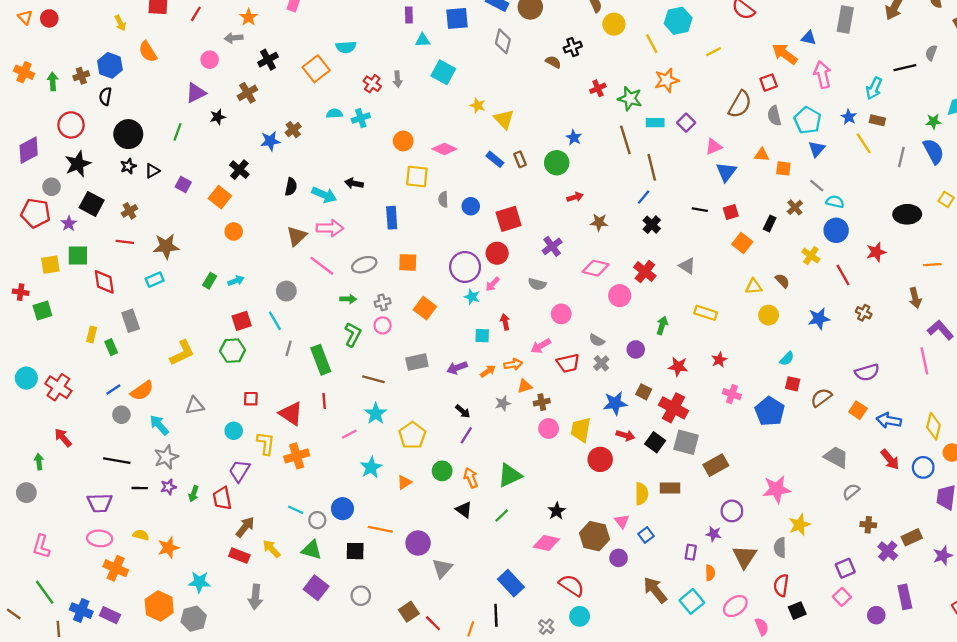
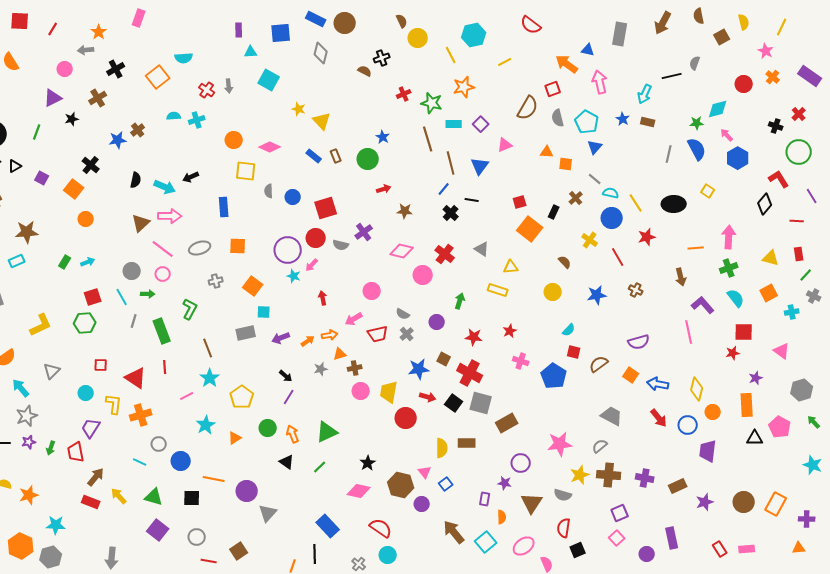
yellow line: (864, 143) -> (636, 203), moved
blue triangle: (726, 172) -> (480, 166), moved
black arrow: (354, 183) -> (191, 177), turned -35
black line: (700, 210) -> (472, 200), moved
orange square: (742, 243) -> (530, 229), size x1.4
gray semicircle: (537, 284) -> (341, 245), moved
yellow triangle: (754, 286) -> (511, 267), moved
green arrow: (348, 299) -> (148, 294), moved
pink circle: (383, 325) -> (163, 274), moved
cyan square: (482, 336) -> (264, 312), moved
brown line: (373, 379) -> (208, 348), turned 54
gray triangle: (195, 406) -> (52, 371), turned -36
gray semicircle: (851, 491) -> (600, 446), moved
gray circle: (317, 520) -> (159, 444), moved
brown cross: (868, 525) -> (609, 475), moved, size x1.6
gray semicircle: (780, 548) -> (563, 495), turned -72
purple cross: (888, 551) -> (645, 478), moved, turned -30
gray arrow: (255, 597) -> (112, 558), moved
red line: (433, 623) -> (209, 561), moved, turned -35

